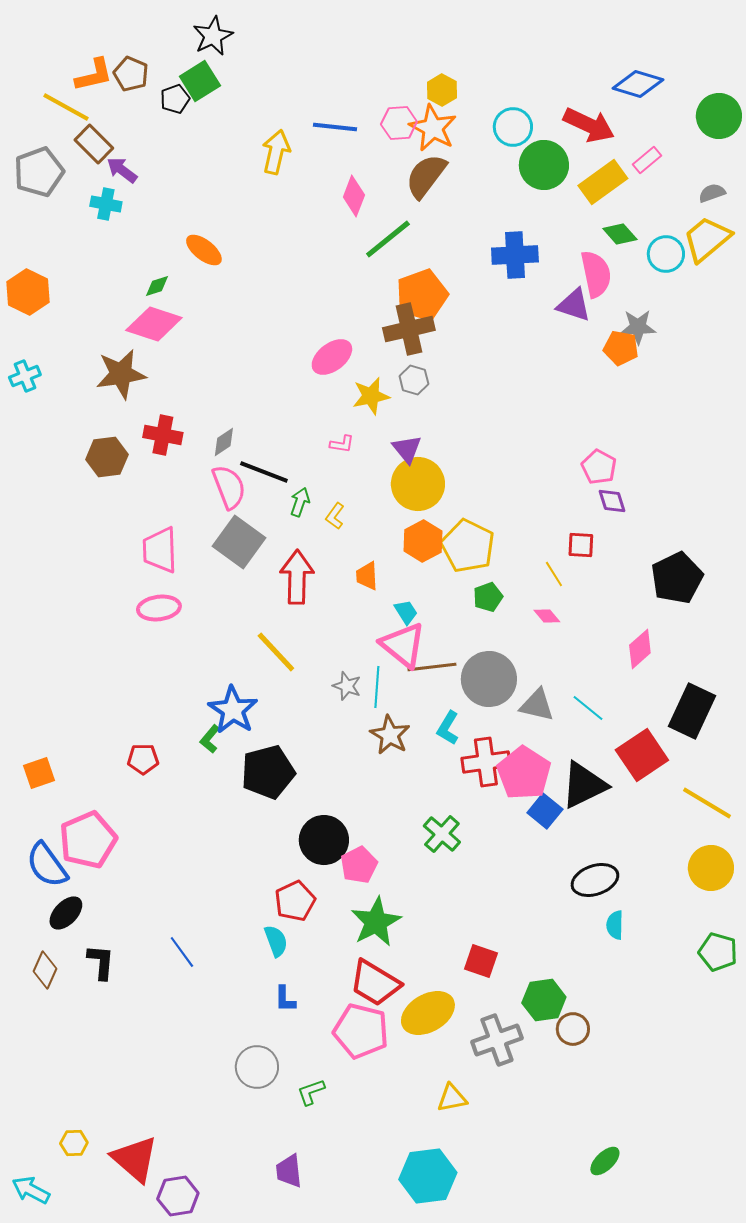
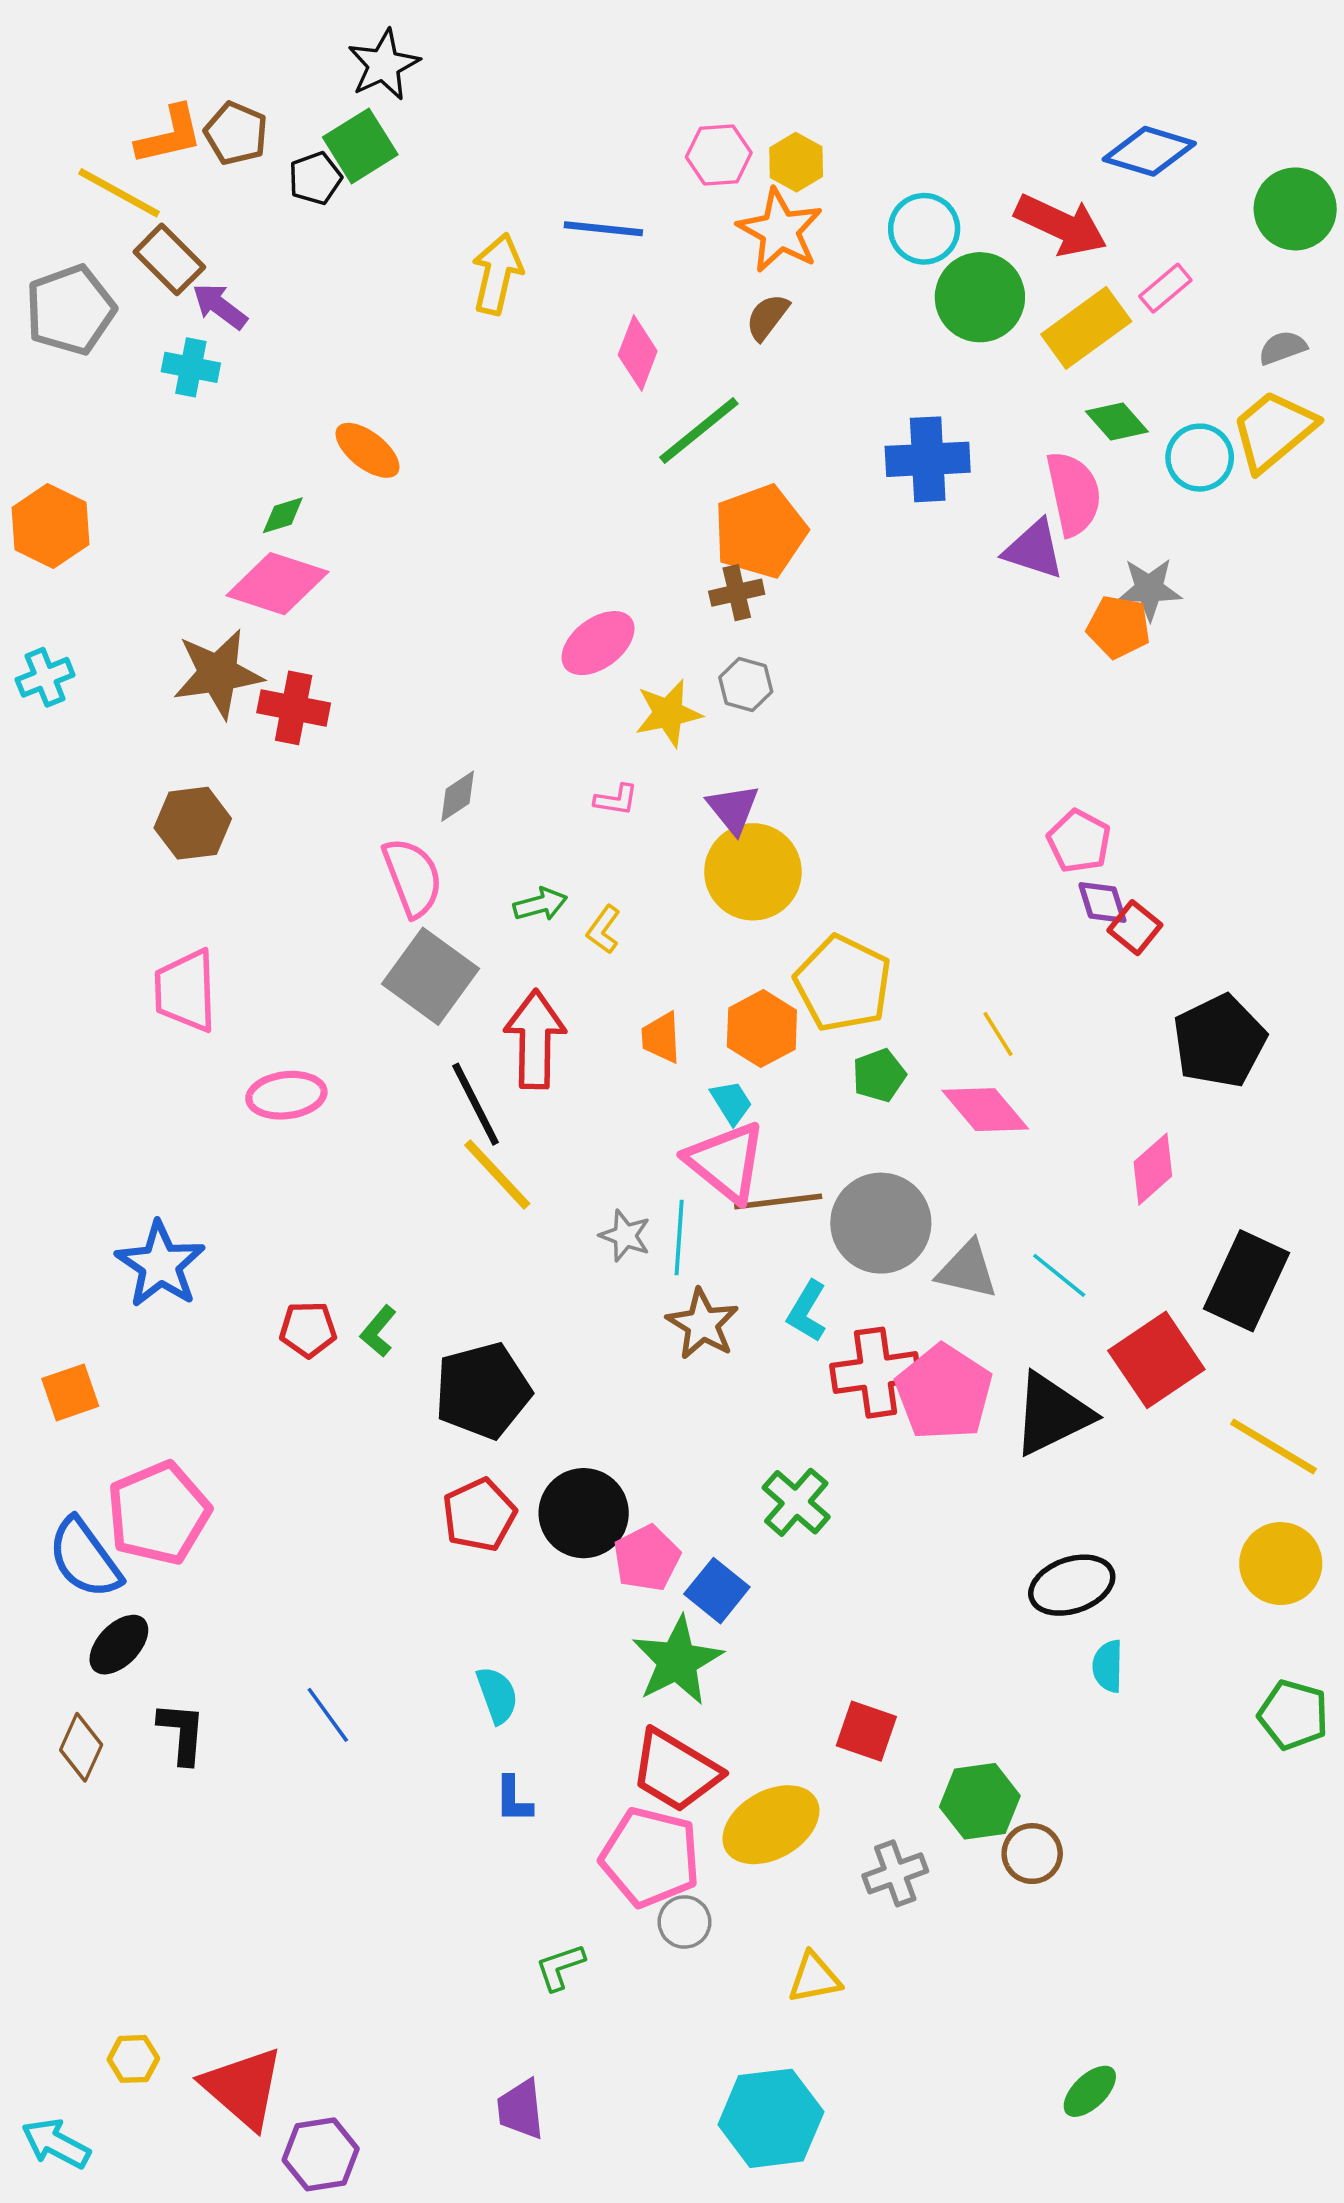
pink hexagon: (399, 123) -> (719, 155), moved
brown semicircle: (426, 176) -> (767, 317), size x0.6
brown cross: (409, 329) -> (737, 593), size x0.6
red cross: (163, 435) -> (294, 708), moved
gray diamond: (224, 442) -> (458, 796), moved
black line: (264, 472) -> (476, 1104), moved, turned 42
green arrow: (300, 502) -> (540, 904), turned 56
orange hexagon: (423, 541) -> (762, 1029), moved
red square: (581, 545) -> (1135, 928), moved, turned 36
pink trapezoid: (160, 550) -> (186, 991), moved
pink diamond: (547, 616) -> (985, 1110), size x1.8
blue star: (233, 710) -> (160, 1265), moved
red pentagon: (143, 759) -> (308, 1329), moved
blue square: (545, 811) -> (717, 1591), moved
red pentagon: (295, 901) -> (479, 1515), moved
gray cross: (497, 1040) -> (895, 1873), size x0.7
gray circle: (257, 1067) -> (685, 1922), moved, size x0.7

